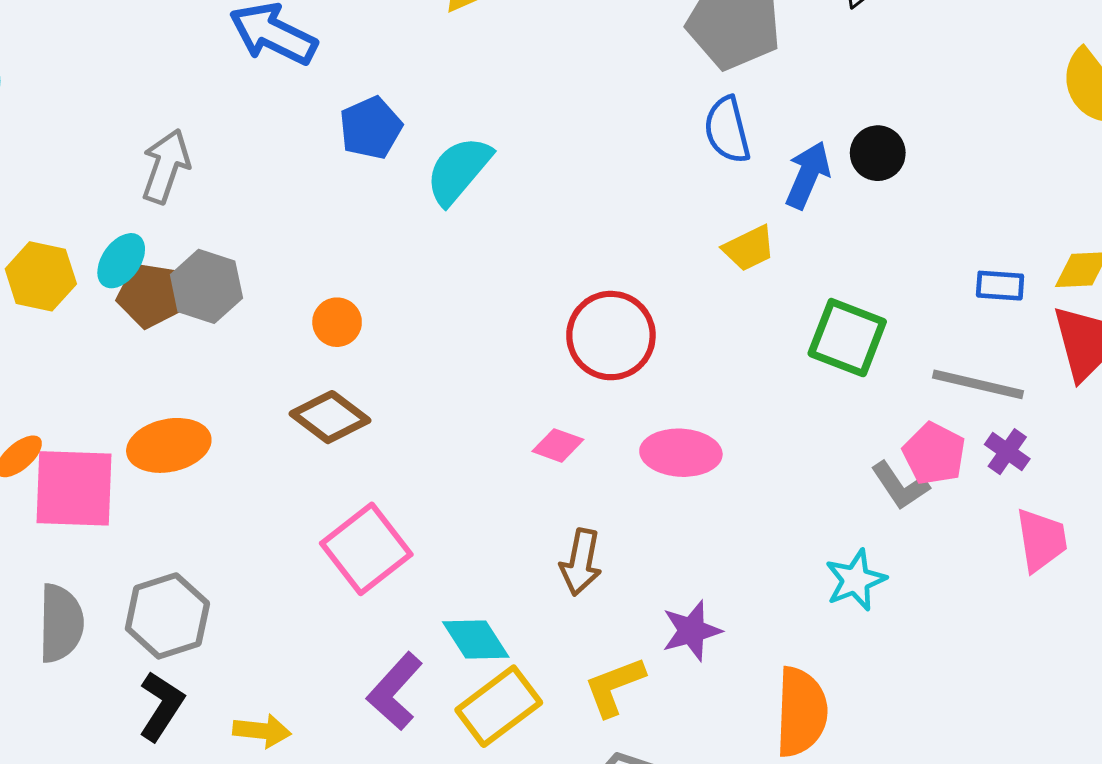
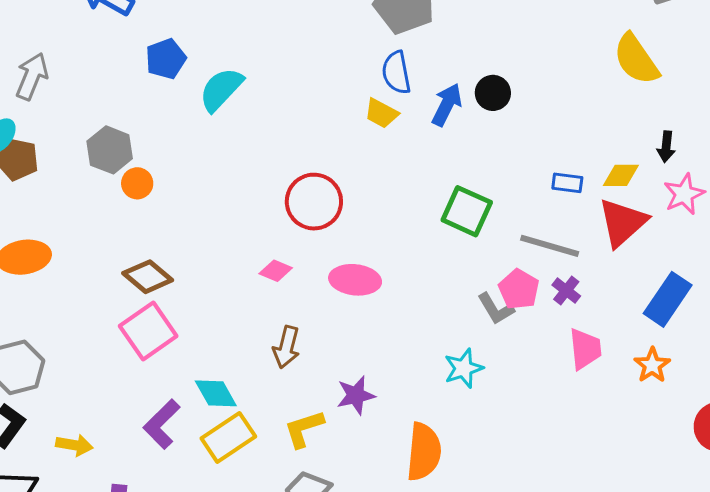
yellow trapezoid: (749, 248) -> (381, 113), moved, turned 51
gray hexagon: (206, 286) -> (110, 150), moved
brown diamond: (330, 417) -> (148, 277), moved

